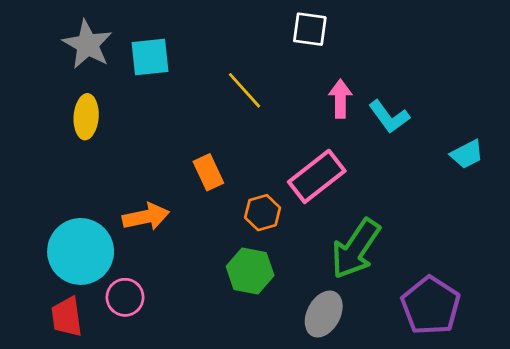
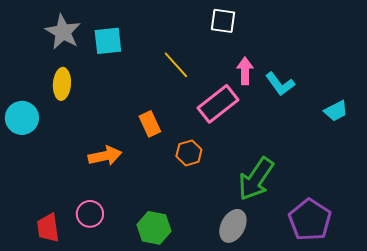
pink rectangle: (317, 176) -> (218, 104), moved
cyan circle: (81, 251) -> (22, 118), moved, size x0.7
green hexagon: (250, 271) -> (154, 228), moved

